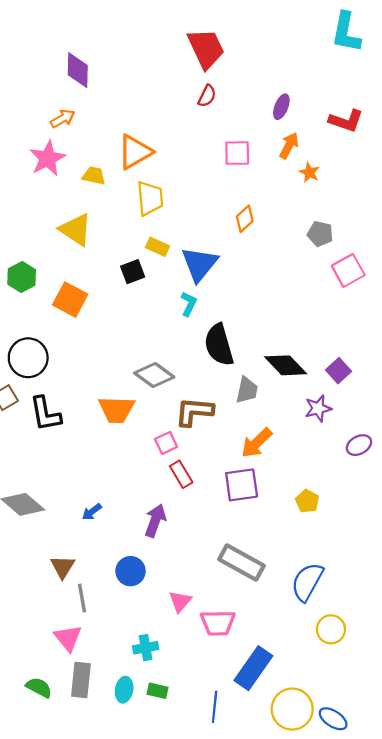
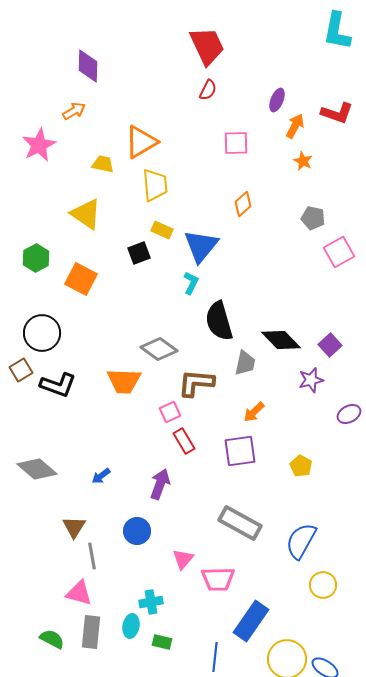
orange arrow: (289, 145) -> (295, 126), moved
pink star: (48, 158) -> (39, 145), moved
black L-shape: (45, 414) -> (58, 385), turned -60
orange arrow: (257, 443) -> (254, 412), size x0.7
pink triangle: (68, 638) -> (79, 593), turned -36
cyan ellipse: (124, 690) -> (131, 626), moved

